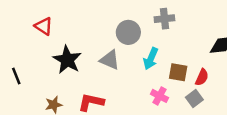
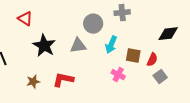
gray triangle: (110, 60) -> (78, 46), turned -30
gray square: (194, 98) -> (160, 77), moved

